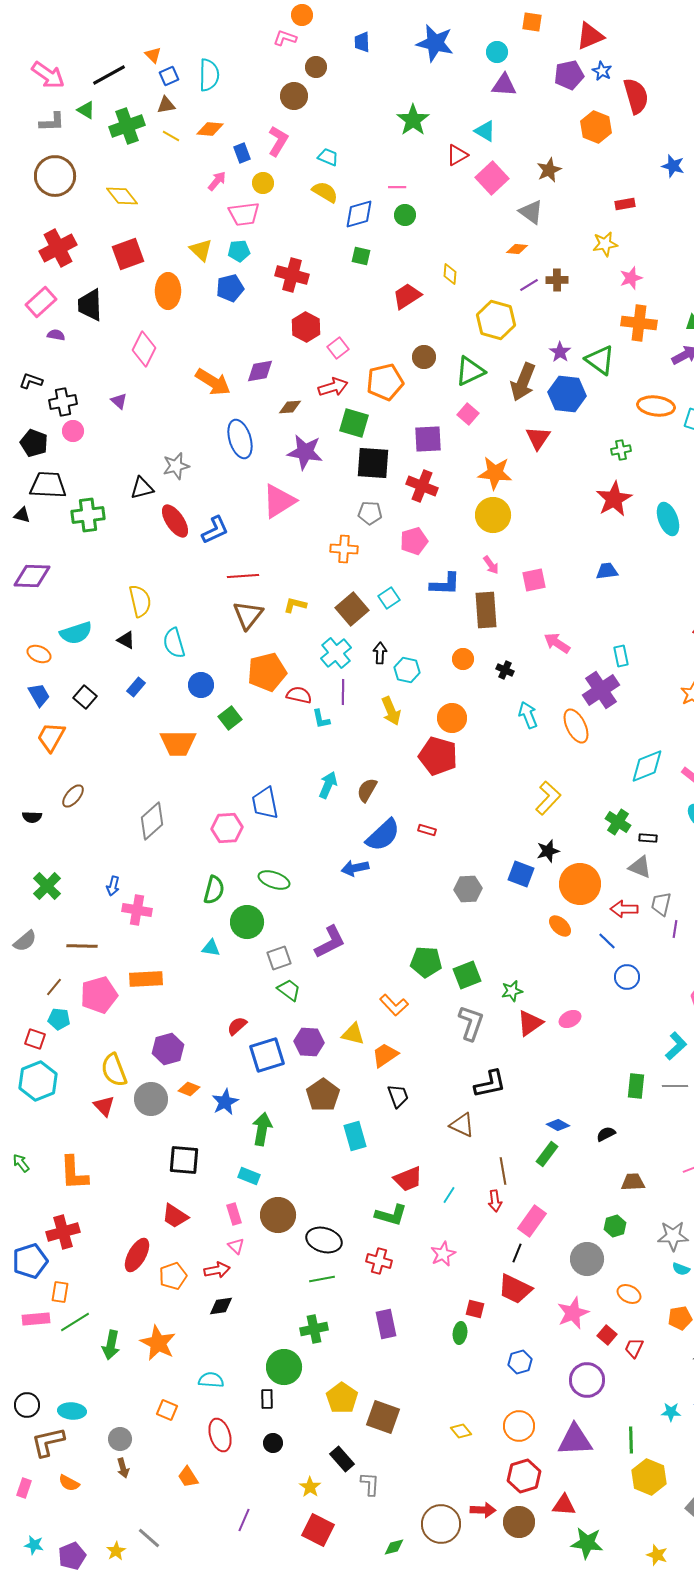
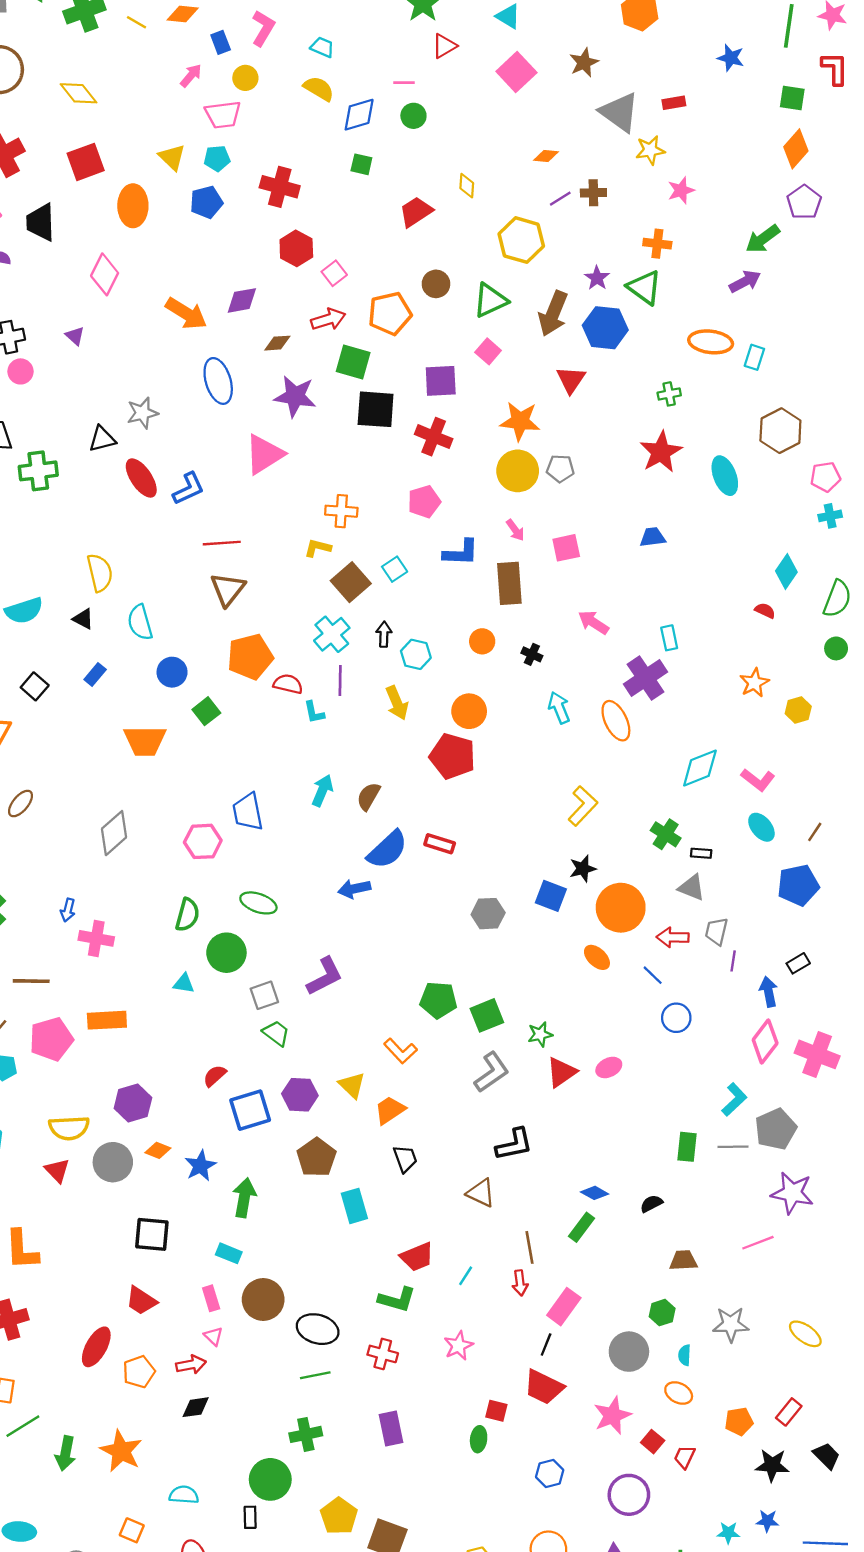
red triangle: (457, 155) -> (444, 46), moved
gray triangle: (531, 212) -> (619, 112), moved, size x1.4
orange cross: (639, 323) -> (657, 244), moved, size x0.7
gray pentagon: (370, 513) -> (560, 469), moved
yellow L-shape: (295, 605) -> (318, 548), moved
red rectangle: (427, 830) -> (440, 844), size x1.4
gray L-shape: (471, 1023) -> (492, 1072), turned 36
yellow triangle: (353, 1034) -> (352, 1085), turned 30
yellow semicircle: (114, 1070) -> (69, 1128), turned -72
cyan semicircle: (681, 1269) -> (685, 1355), moved, turned 72

